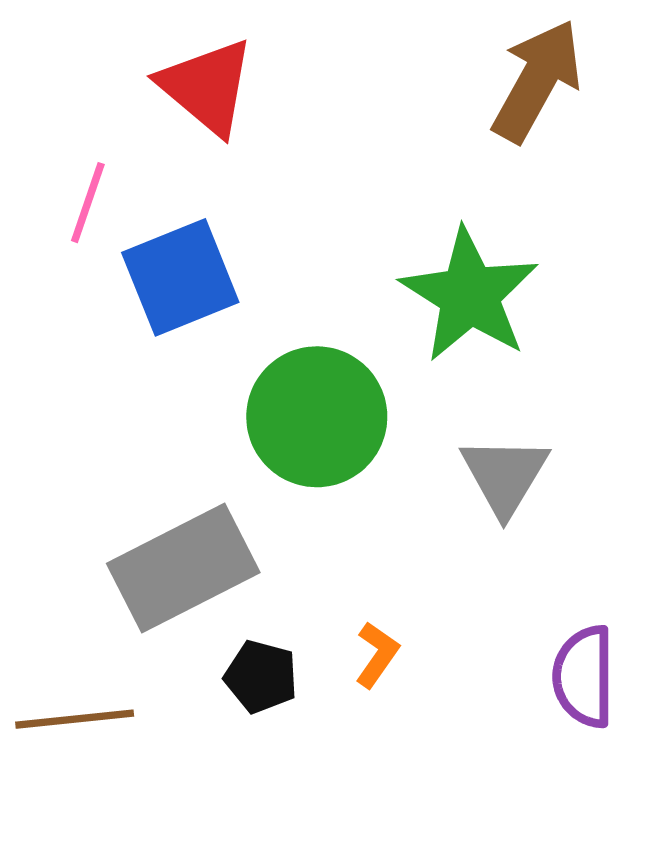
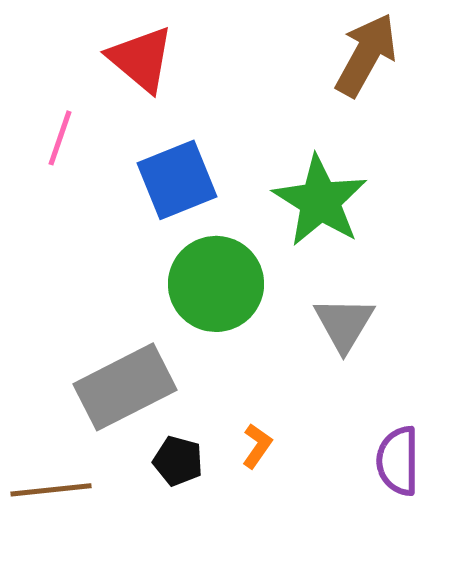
blue square: (180, 277) -> (177, 180), moved

